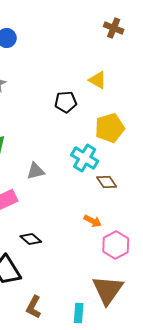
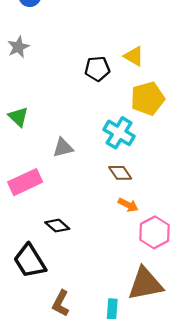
yellow triangle: (98, 80) -> (134, 56), moved
brown diamond: (107, 182) -> (120, 173), moved
brown triangle: (108, 290) -> (145, 284), turned 44

